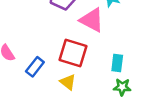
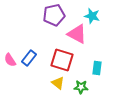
blue rectangle: (35, 67) -> (29, 58), moved
green star: (122, 87) -> (81, 87), moved

